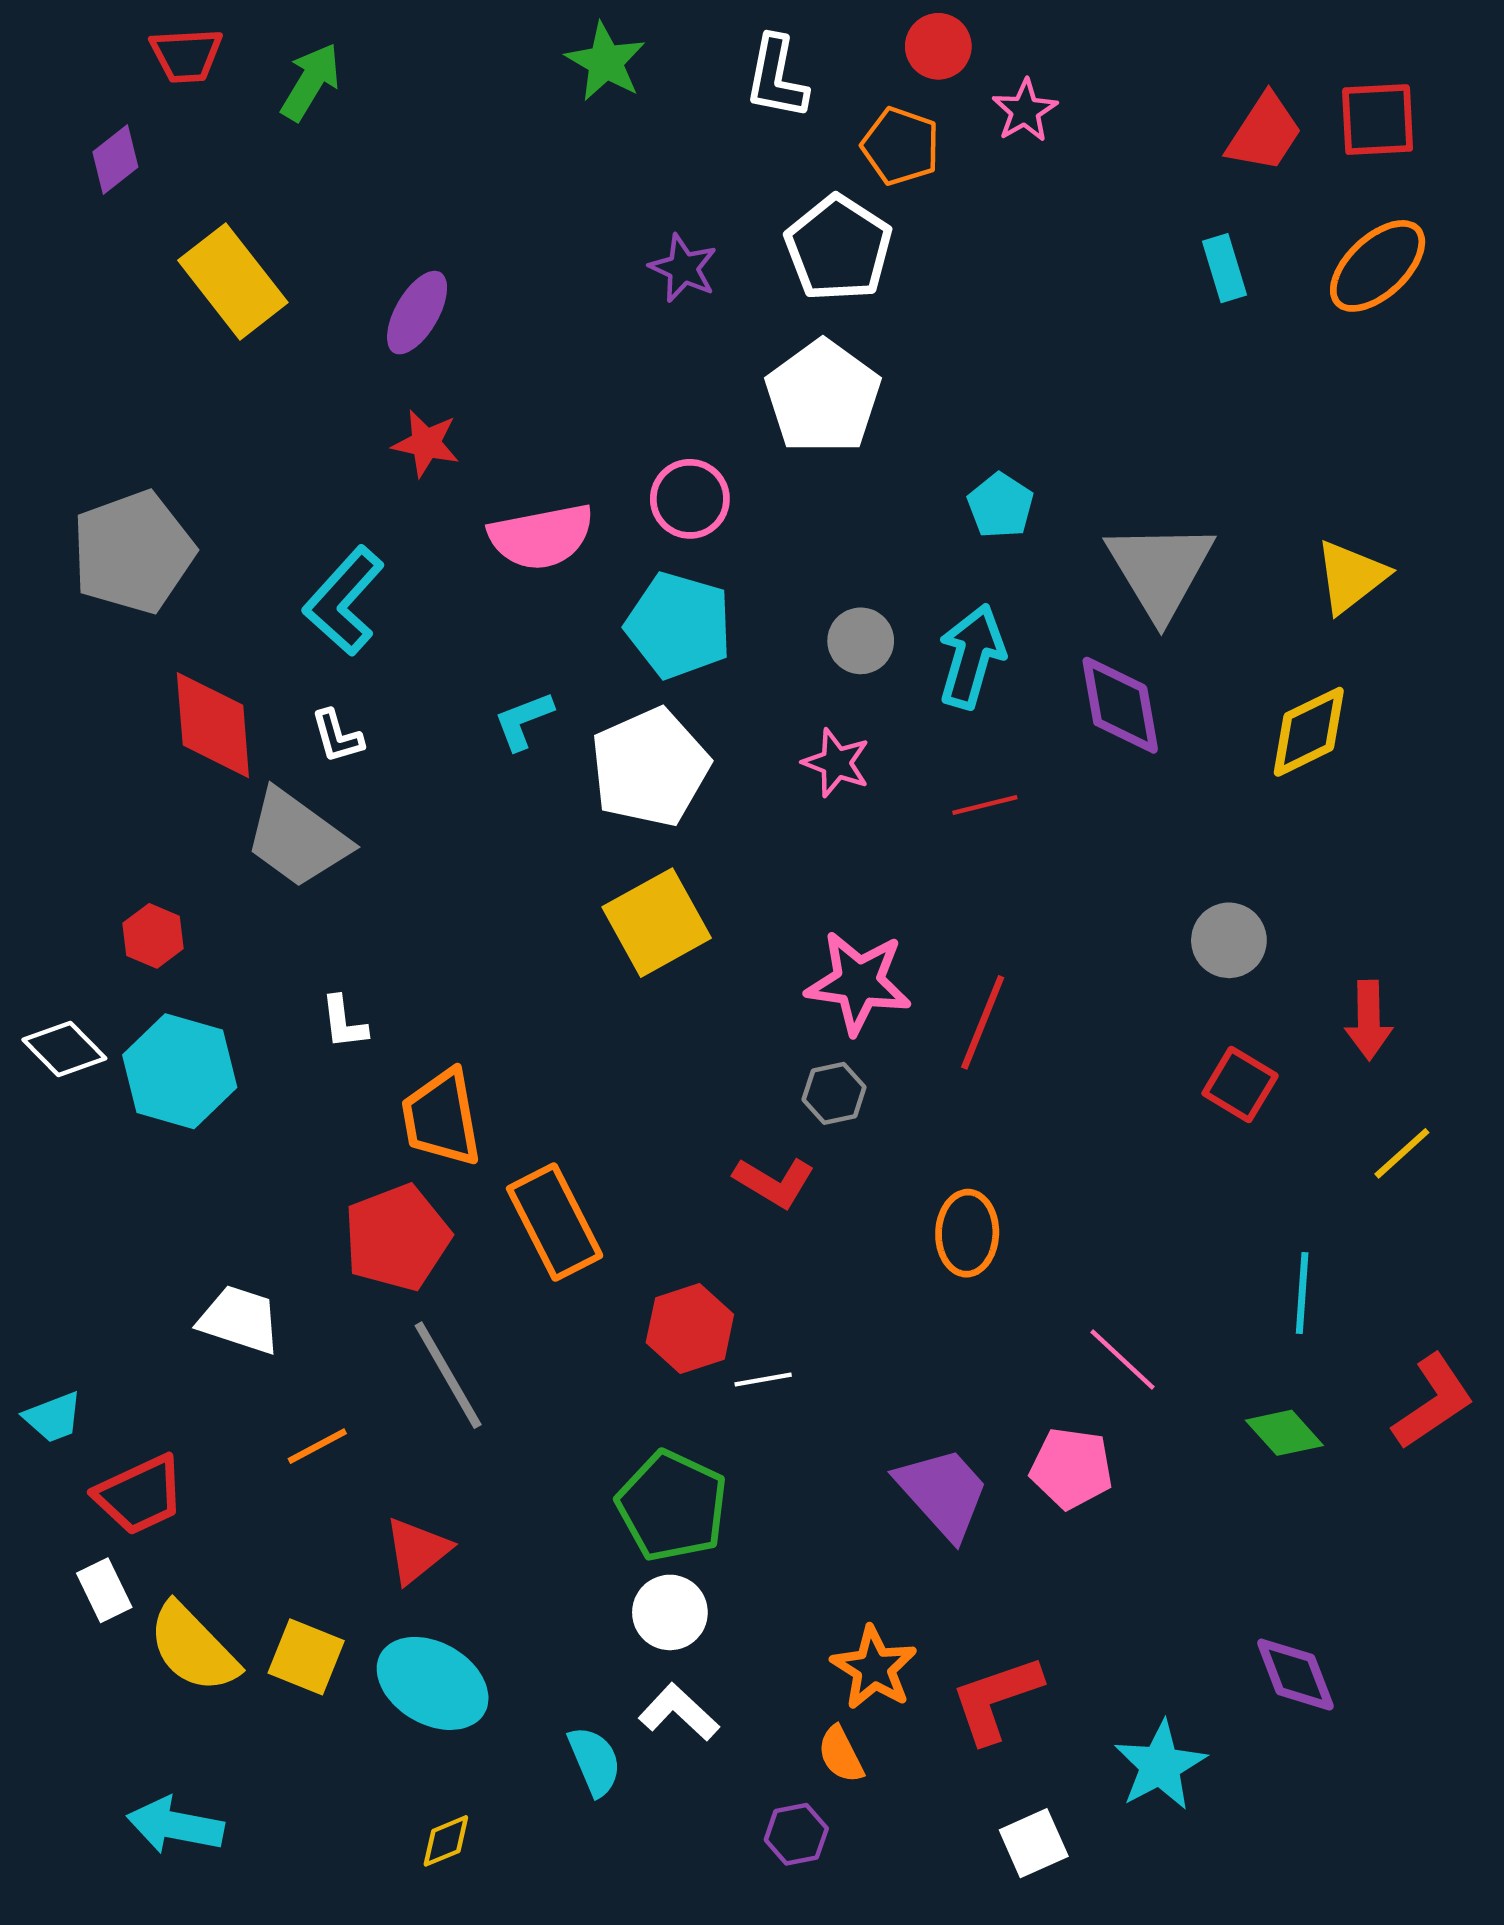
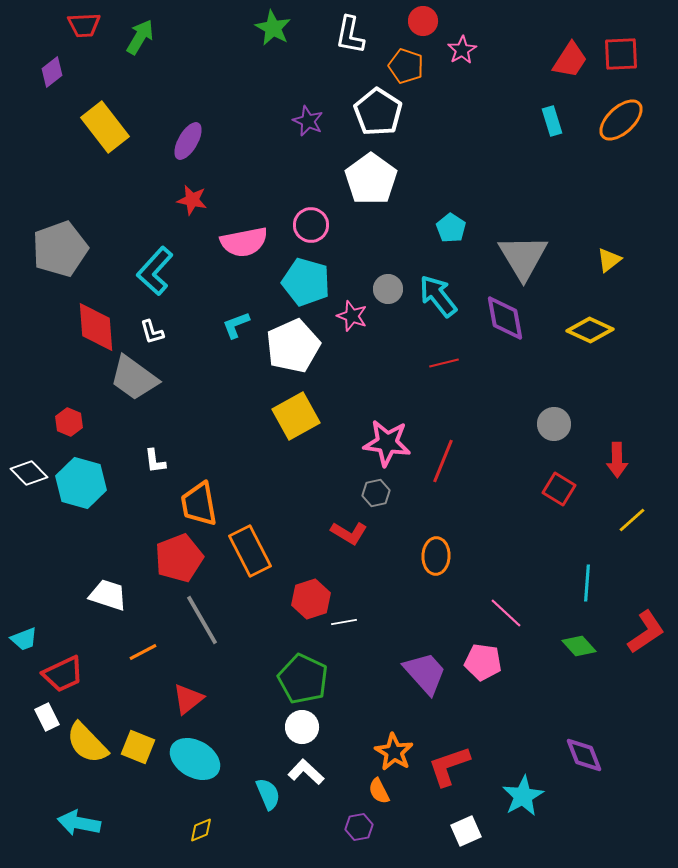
yellow triangle: (1351, 577) -> (609, 260), size x0.7
cyan arrow: (972, 656) -> (438, 296), turned -54
yellow diamond: (1309, 732) -> (590, 330), turned 51
pink star: (836, 763) -> (352, 316), moved

